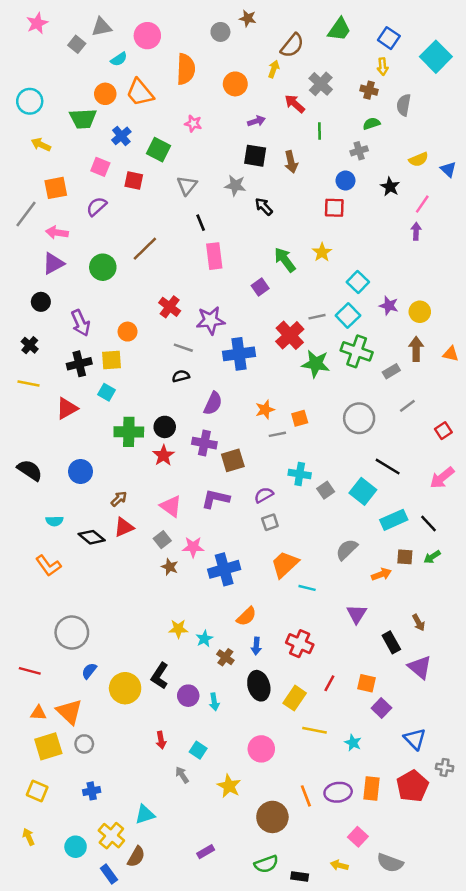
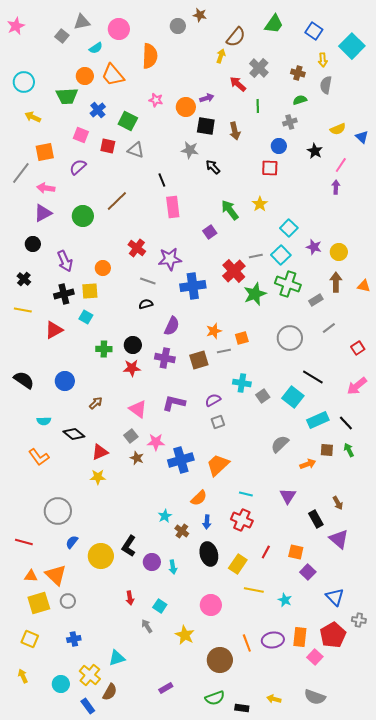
pink star: (37, 23) -> (16, 26), moved
yellow arrow: (383, 67) -> (323, 60), moved
orange circle: (235, 84) -> (186, 107), moved
gray triangle: (187, 185) -> (136, 150), moved, turned -48
green star: (316, 364) -> (255, 294), turned -30
green cross: (129, 432) -> (104, 349), size x0.7
red star: (163, 455) -> (132, 368), turned 30
brown square: (233, 460) -> (199, 360), moved
red triangle: (124, 527) -> (100, 452), moved
green arrow: (432, 557) -> (349, 450), turned 96
orange trapezoid: (285, 564) -> (218, 465), moved
cyan line: (307, 588) -> (246, 494), moved
yellow star: (178, 629) -> (98, 477), moved
pink square: (358, 837) -> (315, 657), moved

